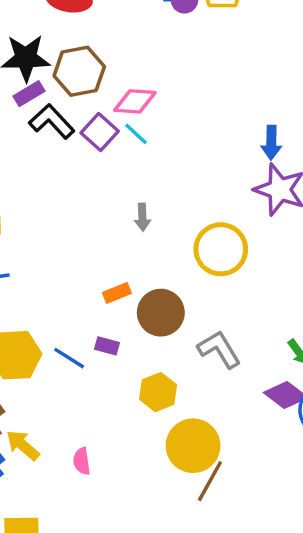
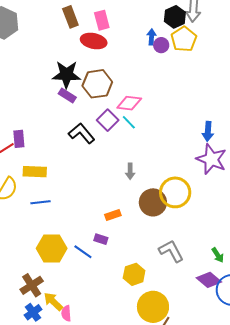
purple rectangle: (29, 94) -> (67, 96), turned 60
black L-shape: (52, 121) -> (82, 133), moved
brown circle: (161, 313) -> (153, 202), moved
purple rectangle: (107, 346) -> (101, 239), moved
pink semicircle: (82, 461) -> (66, 313), moved

